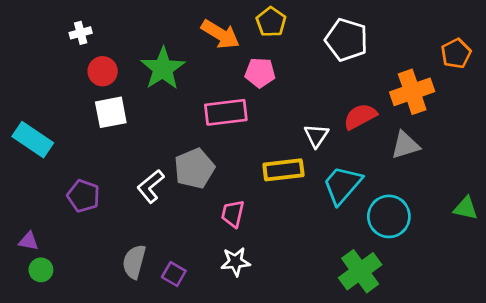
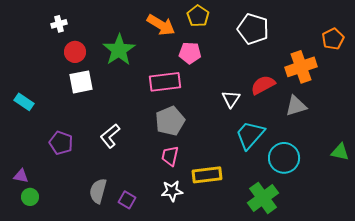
cyan rectangle: (33, 140) -> (24, 102), size x0.7
gray pentagon: (194, 169) -> (170, 121), moved
yellow rectangle: (283, 170) -> (207, 175), moved

